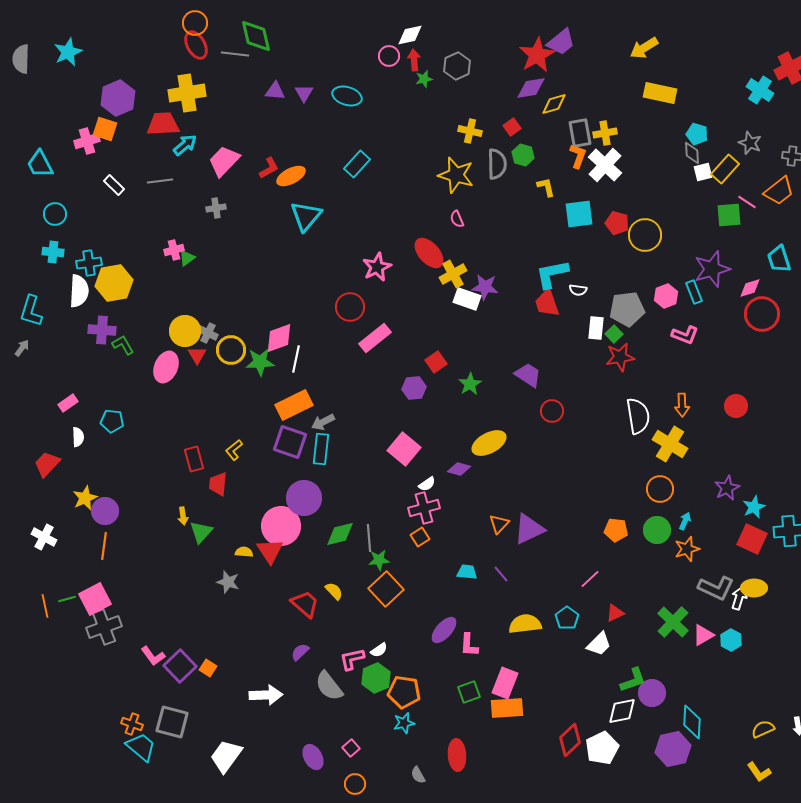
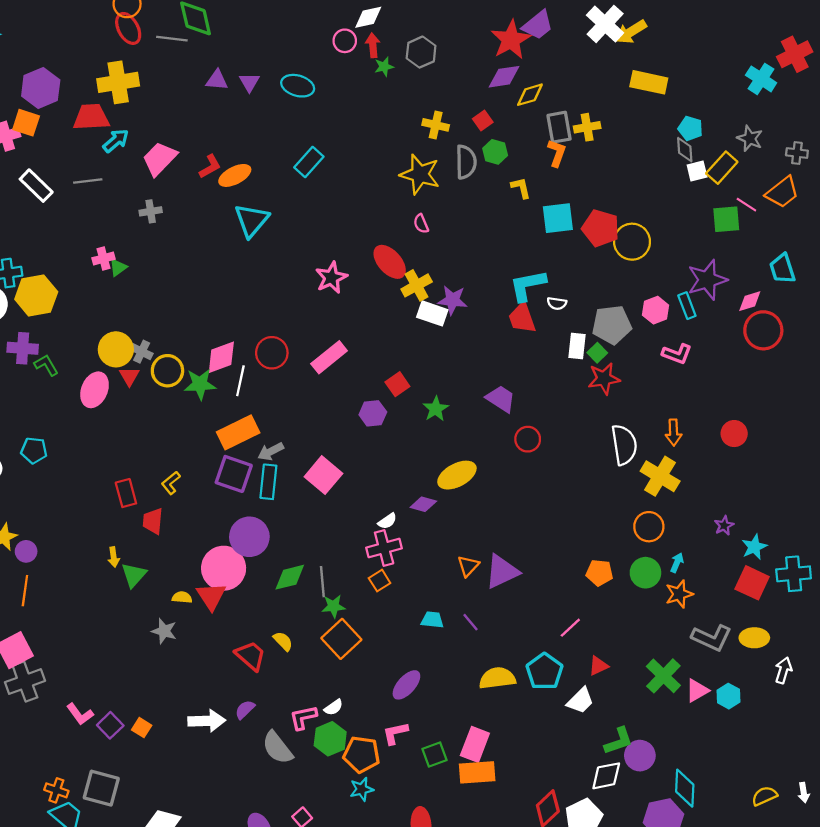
white cross: (605, 165) -> (605, 24), moved
white rectangle: (114, 185) -> (36, 186), size x1.4
red pentagon: (617, 223) -> (601, 228), size x1.4
red circle: (350, 307) -> (272, 353), moved
pink square: (404, 449) -> (323, 475), moved
purple star: (727, 488) -> (724, 526), size x0.7
purple circle: (105, 511) -> (26, 551), size x0.7
white arrow: (739, 598) -> (783, 670), moved
cyan pentagon: (567, 618) -> (544, 671), size x1.4
pink L-shape: (469, 645) -> (395, 733), moved, turned 75
purple square: (180, 666) -> (110, 725), size x0.7
white arrow: (266, 695) -> (207, 721), moved

